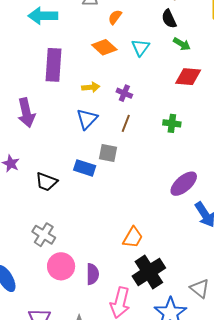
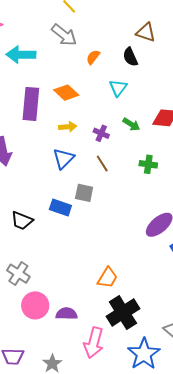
black semicircle: (169, 19) -> (130, 57), moved
green arrow: (182, 44) -> (131, 124), moved
orange diamond: (104, 47) -> (66, 93), moved
brown line: (126, 123) -> (102, 164), turned -54
purple semicircle: (92, 274) -> (67, 314), turned -90

